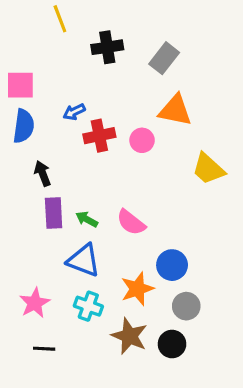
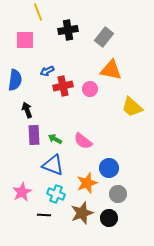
pink square: (20, 85) -> (25, 40), moved
brown star: (129, 336) -> (82, 213), turned 30
black line: (44, 349) -> (44, 215), moved

